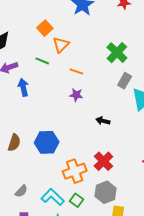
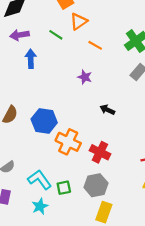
orange line: (76, 71) -> (95, 45), moved
red cross: (103, 161) -> (100, 152), turned -30
orange cross: (75, 171) -> (68, 142), moved, turned 35
green square: (76, 200) -> (64, 188), turned 32

